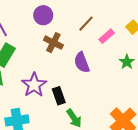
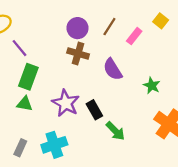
purple circle: (43, 15) -> (77, 28), moved
green star: (127, 62) -> (152, 86), moved

